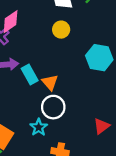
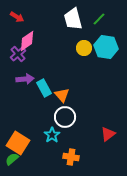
yellow circle: (61, 30) -> (84, 48), moved
cyan hexagon: (99, 58) -> (106, 47), moved

